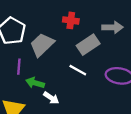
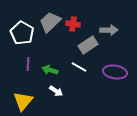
gray trapezoid: (42, 45) -> (50, 22), moved
green arrow: (35, 83) -> (50, 70), moved

